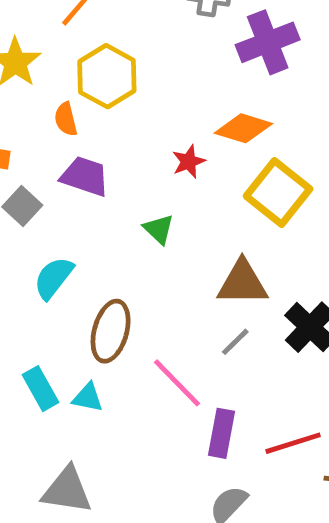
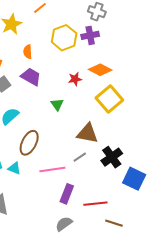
purple cross: (268, 42) -> (90, 35), moved, size x0.7
yellow hexagon: (107, 76) -> (64, 38), moved
pink line: (177, 383) -> (52, 169), turned -65

